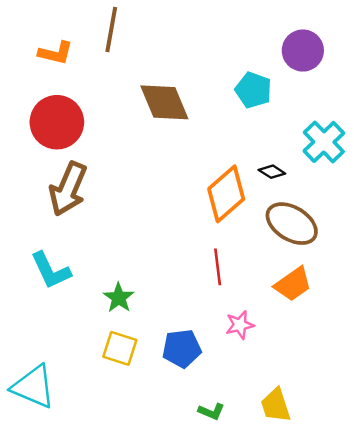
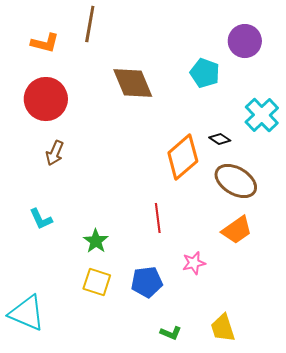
brown arrow: (68, 189) -> (55, 153), size x0.6
red line: (218, 267) -> (158, 218), moved
cyan L-shape: (51, 271) -> (41, 219), size x0.7

